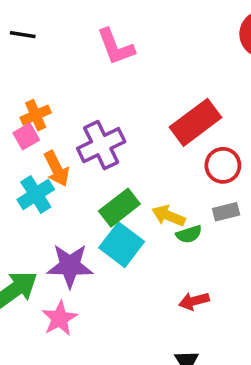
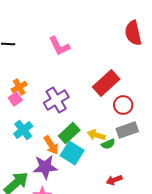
orange arrow: (57, 169) -> (51, 145), moved
gray rectangle: (226, 212) -> (127, 130), size x1.5

